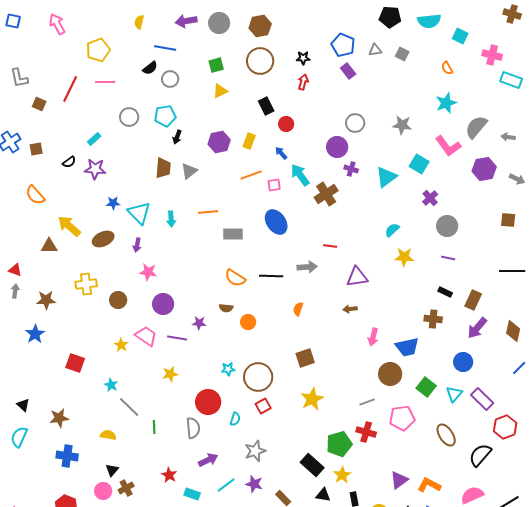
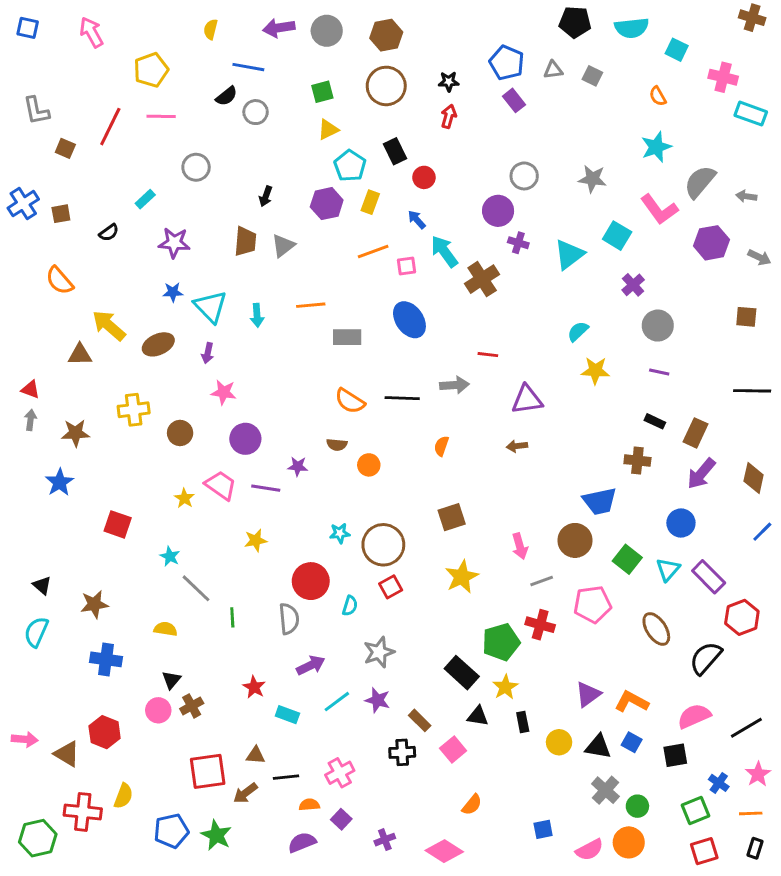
cyan pentagon: (165, 116) -> (350, 166), moved, turned -30
purple star: (95, 169) -> (174, 243), moved
pink arrow: (373, 337) -> (520, 546), moved, turned -30

